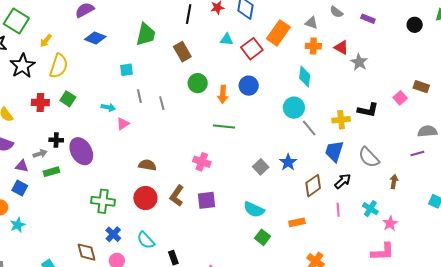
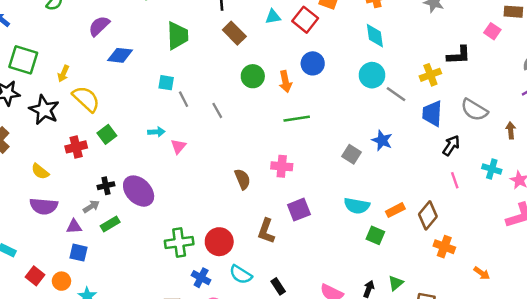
brown rectangle: (182, 52) -> (234, 33), moved
yellow semicircle: (59, 66) -> (86, 99), turned -50
cyan square: (127, 70) -> (166, 83), turned 32
gray line: (139, 96) -> (184, 99), moved
green square: (68, 99) -> (107, 134), turned 35
brown semicircle: (147, 165) -> (243, 179), moved, turned 72
brown diamond: (313, 186) -> (428, 215), moved
brown L-shape: (177, 196) -> (266, 231), moved
red circle: (145, 198) -> (219, 242), moved
orange rectangle: (297, 222) -> (395, 210), moved

